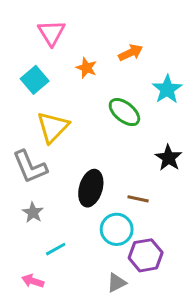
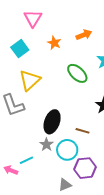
gray star: (33, 212) -> (47, 145), moved
pink arrow: (33, 281) -> (11, 170), moved

